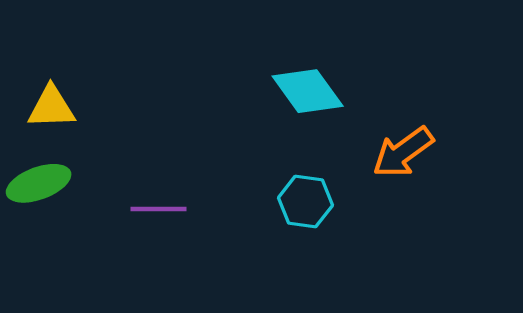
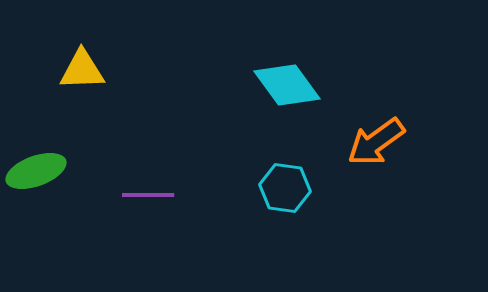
yellow triangle: (51, 107) -> (82, 70), moved

